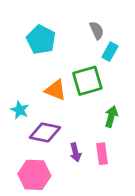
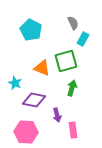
green arrow: (111, 117) -> (72, 88), moved
pink rectangle: (102, 154) -> (73, 130), moved

